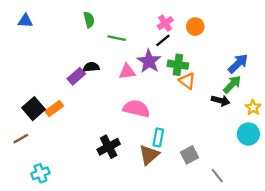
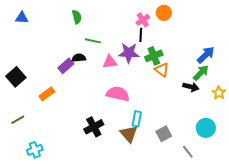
orange circle: (195, 27) -> (164, 13), moved
green line: (117, 38) -> (93, 41), moved
black line: (163, 40) -> (141, 35), turned -48
purple star: (149, 61) -> (129, 53), turned -30
green cross: (178, 65) -> (154, 56), turned -30
black square: (34, 109) -> (16, 77), moved
cyan circle: (248, 134) -> (206, 128), moved
brown triangle: (149, 155) -> (129, 134), turned -30

